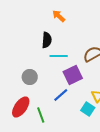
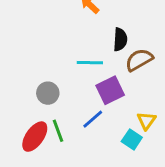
black semicircle: (47, 40) -> (120, 39), moved
green line: (41, 115) -> (58, 131), moved

